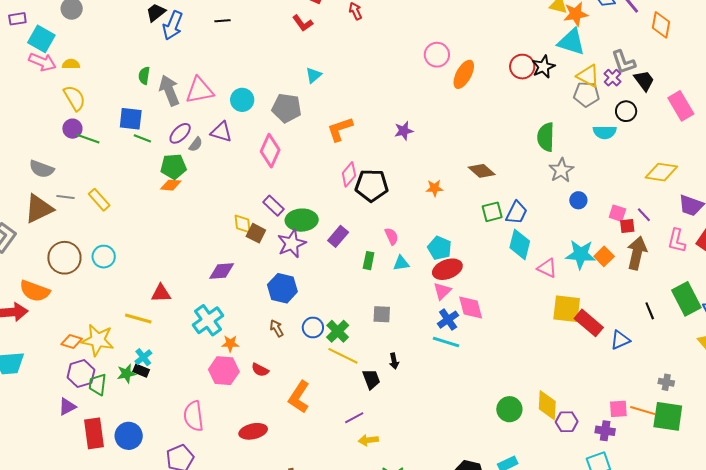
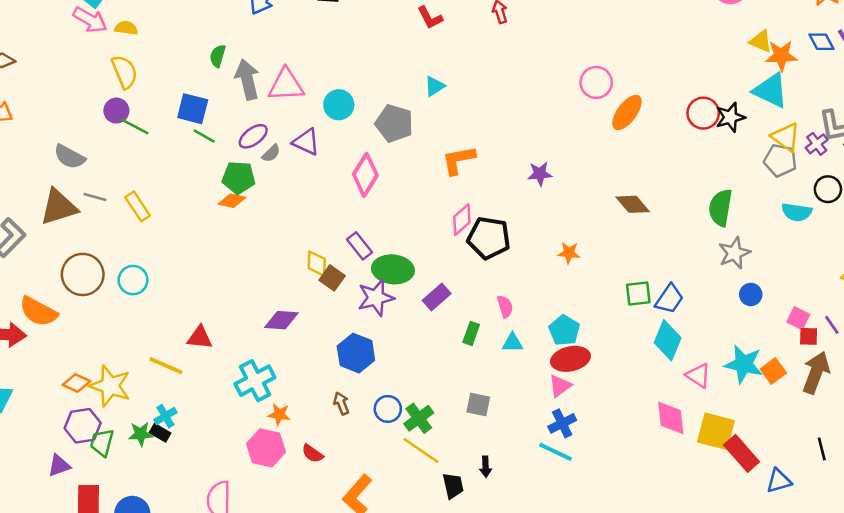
brown diamond: (482, 171) -> (633, 204), moved
pink diamond: (471, 307) -> (671, 418), moved

